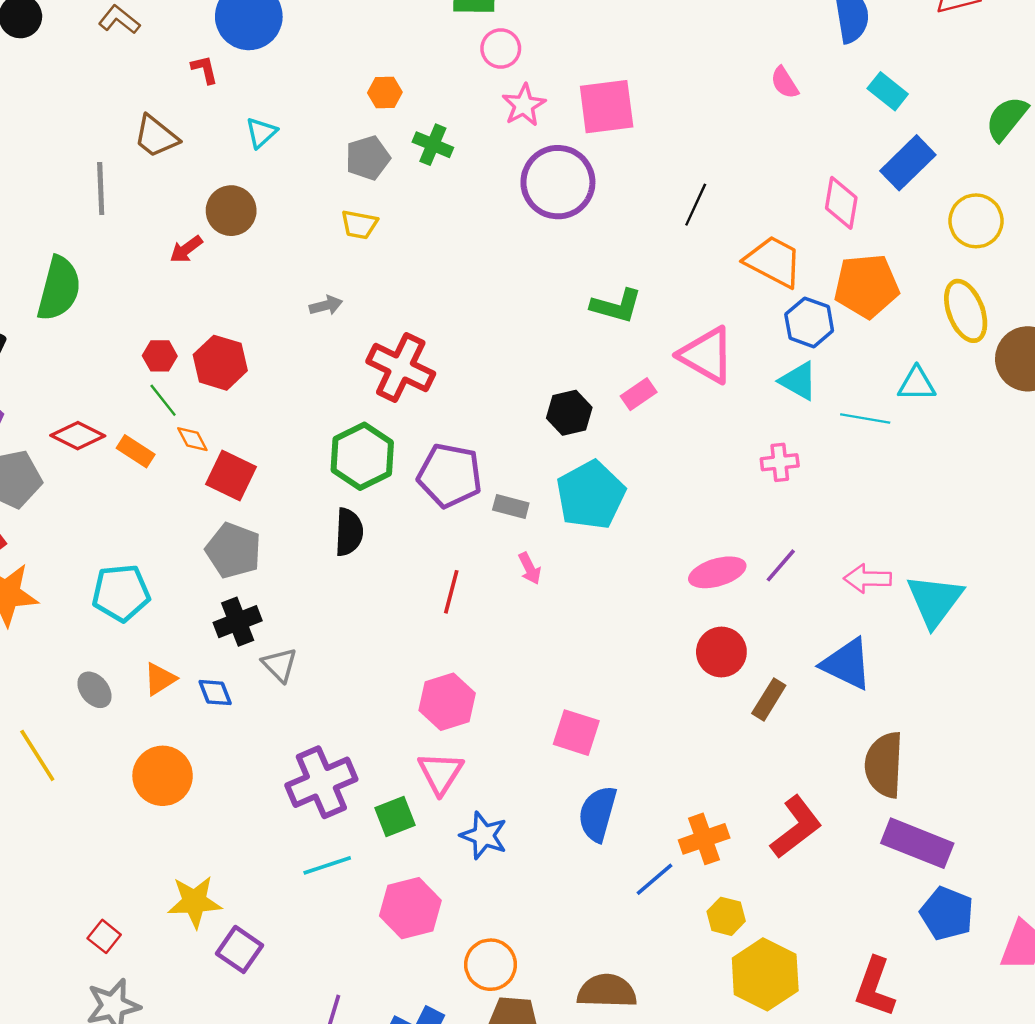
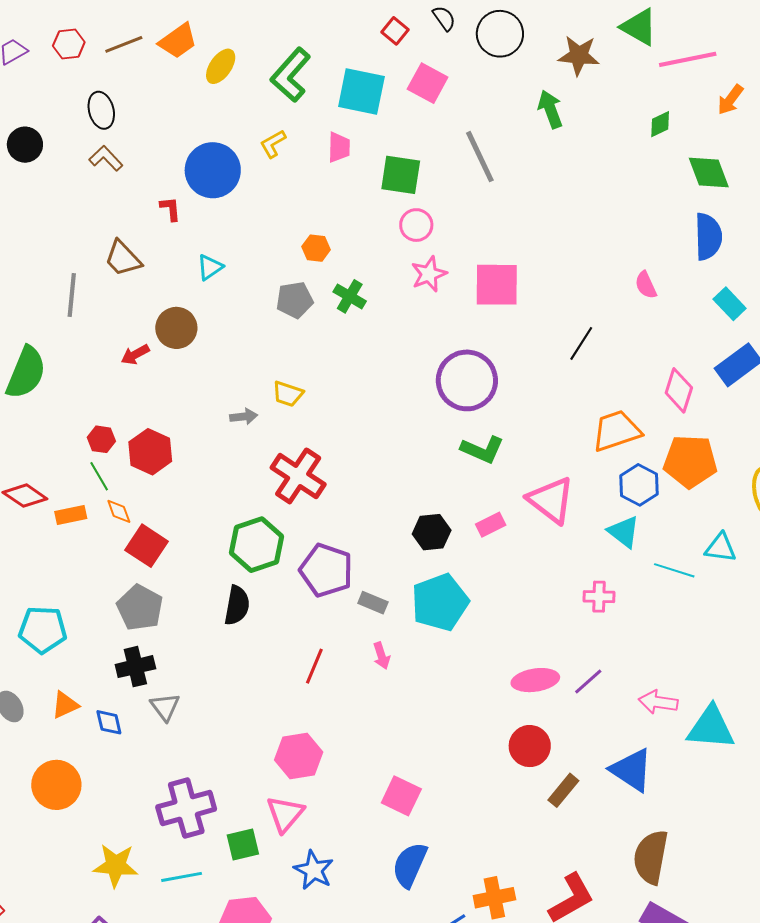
purple circle: (558, 182) -> (467, 380), moved
black line: (696, 205) -> (581, 343), moved
yellow trapezoid: (359, 225) -> (288, 394), moved
orange trapezoid: (773, 261) -> (616, 431), turned -54
orange rectangle: (136, 451) -> (71, 515), turned -52
cyan triangle: (935, 600) -> (711, 728), turned 50
yellow star: (195, 902) -> (116, 865), moved

